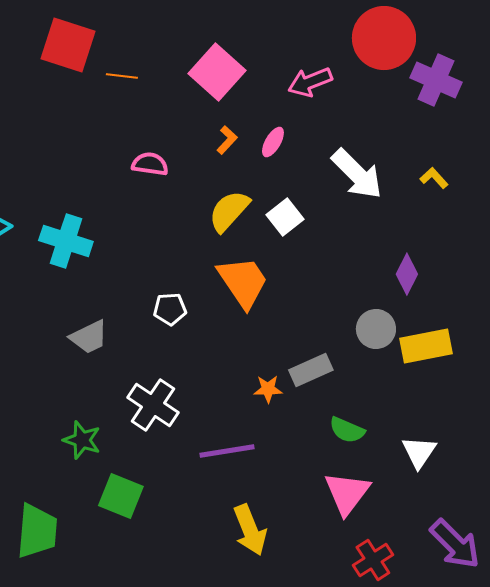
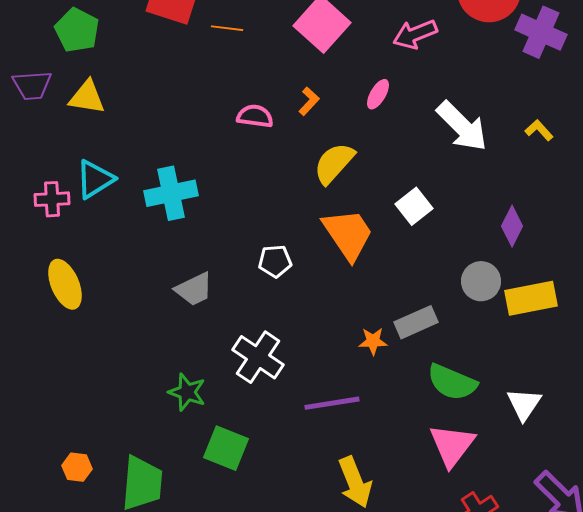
orange L-shape: (227, 140) -> (309, 101), moved
white square: (285, 217) -> (414, 206), moved
cyan cross: (66, 241) -> (171, 193), turned -30
green semicircle: (347, 430) -> (452, 382), size x1.4

